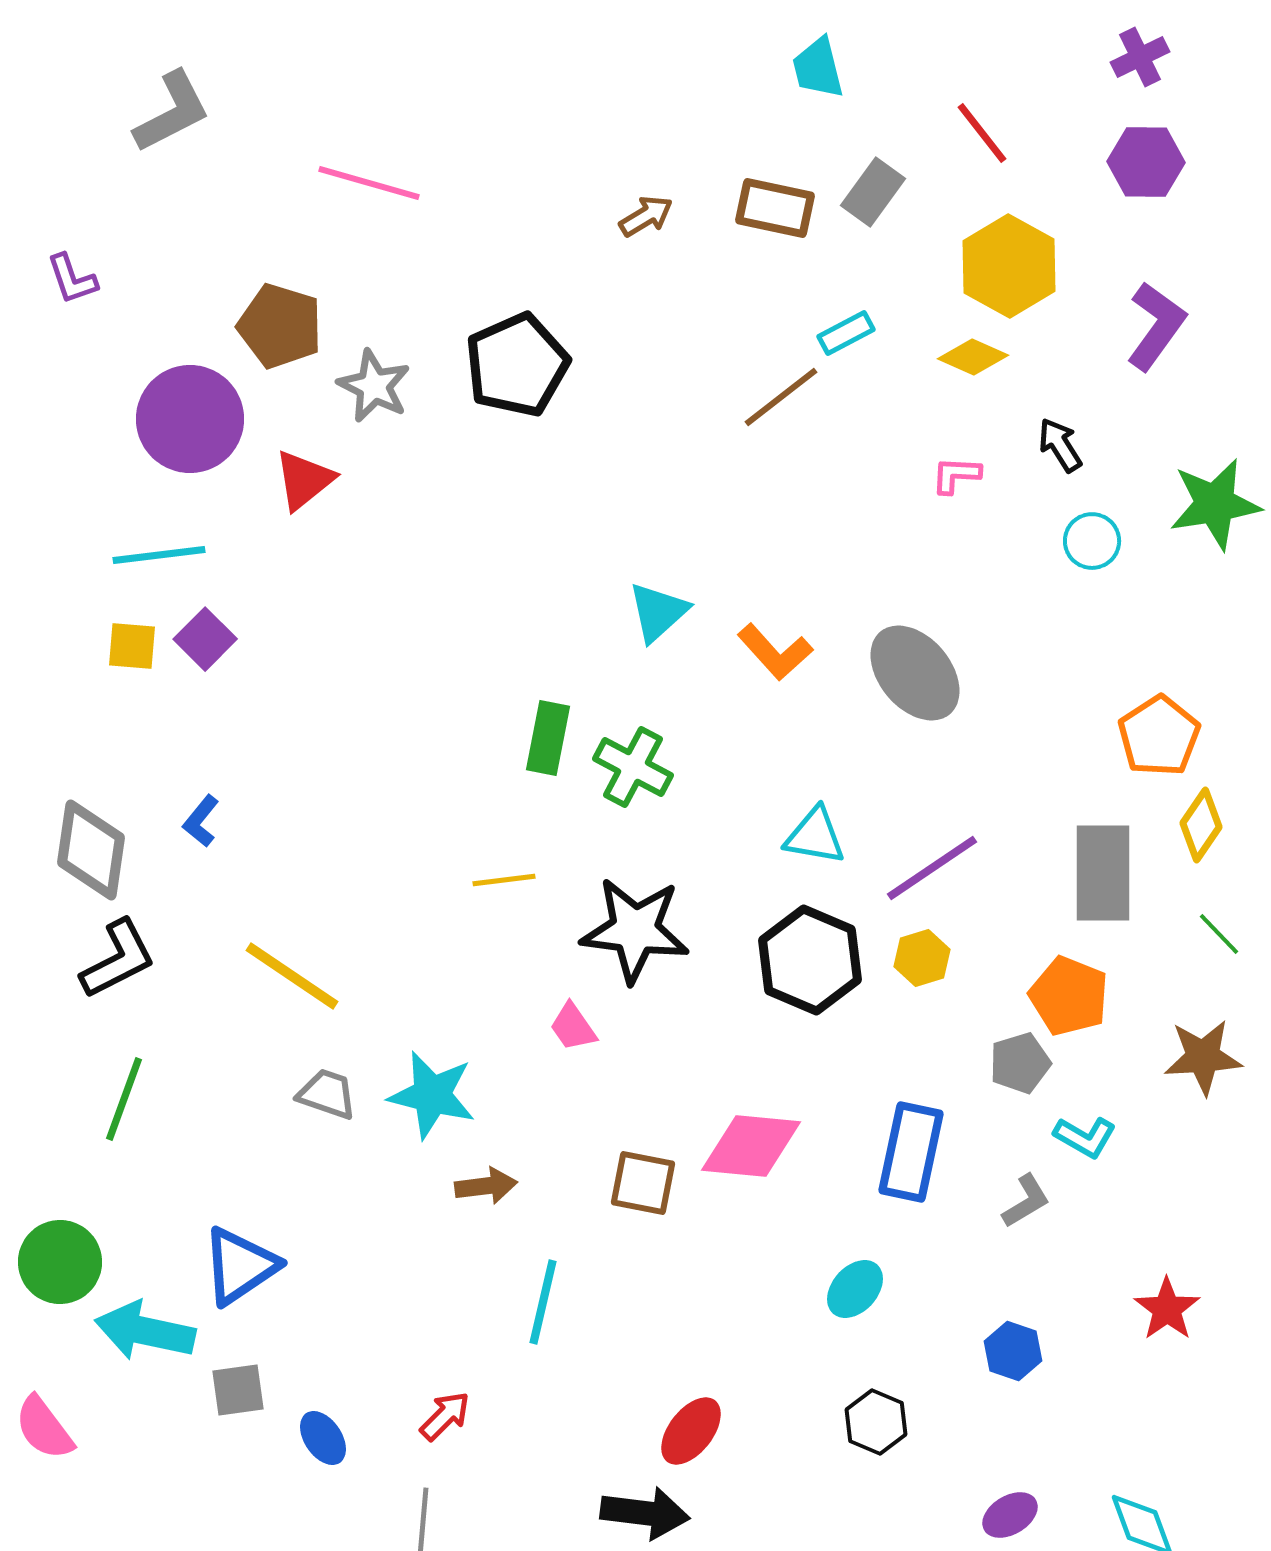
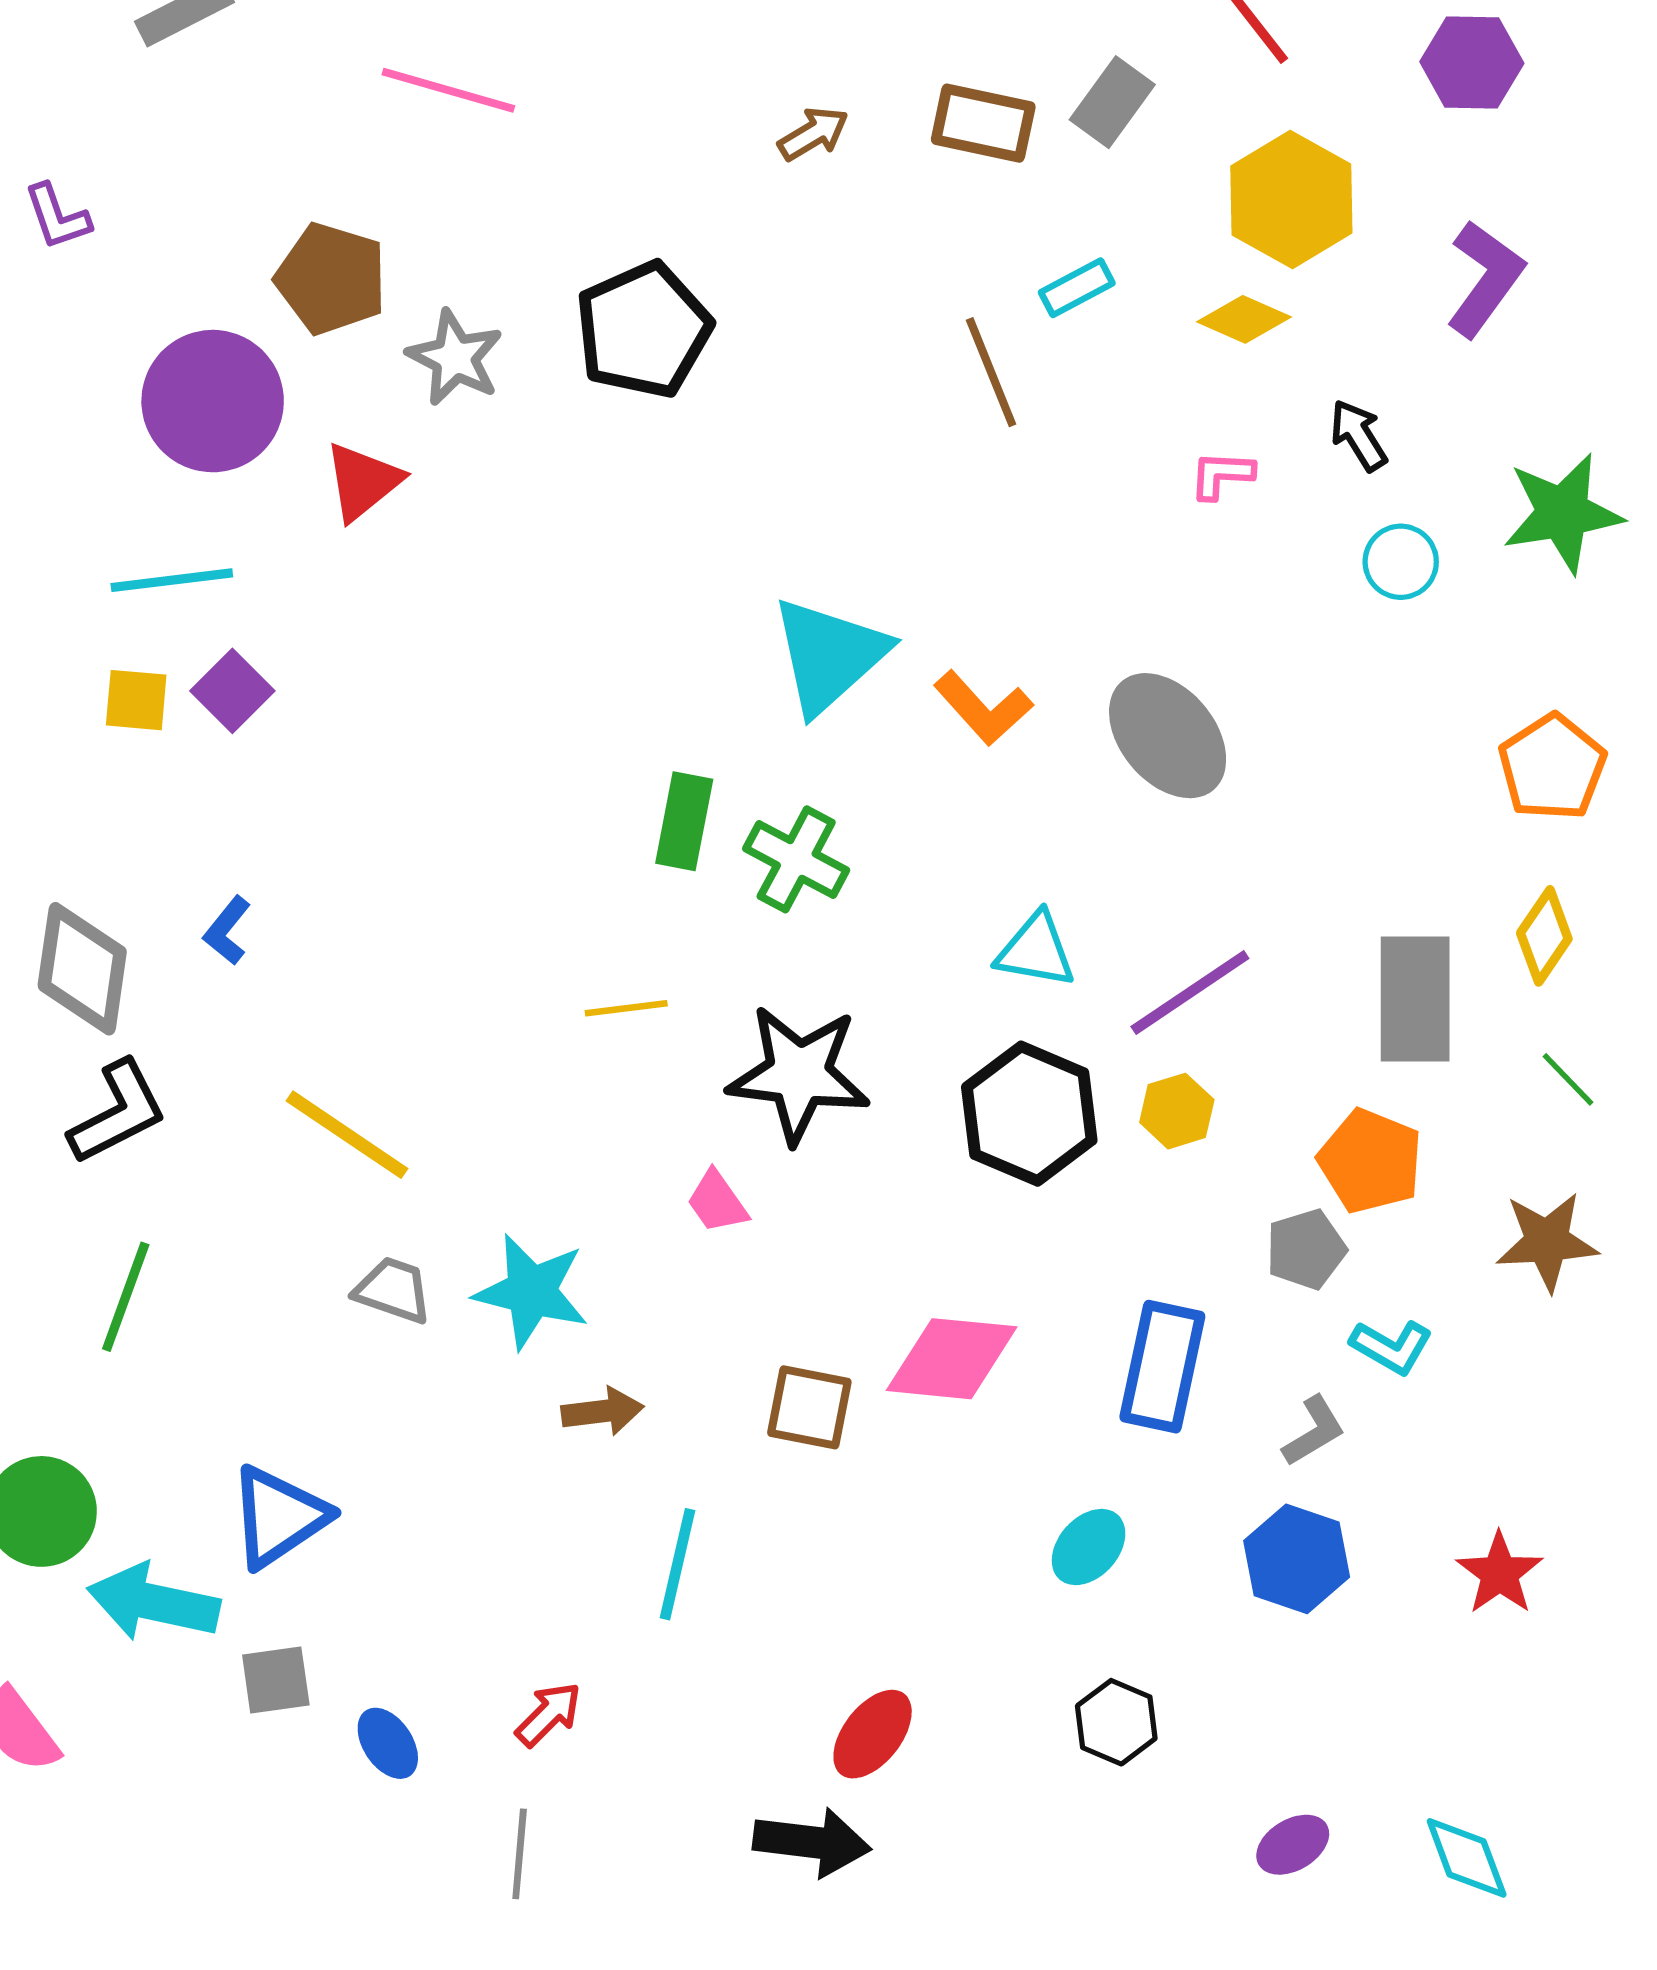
brown line: (781, 397) -> (991, 372), turned -74
cyan triangle: (658, 612) -> (829, 655), size x1.5
orange pentagon: (1159, 736) -> (1552, 767), moved
blue hexagon: (1013, 1351) -> (1297, 1559), moved, size x1.4

